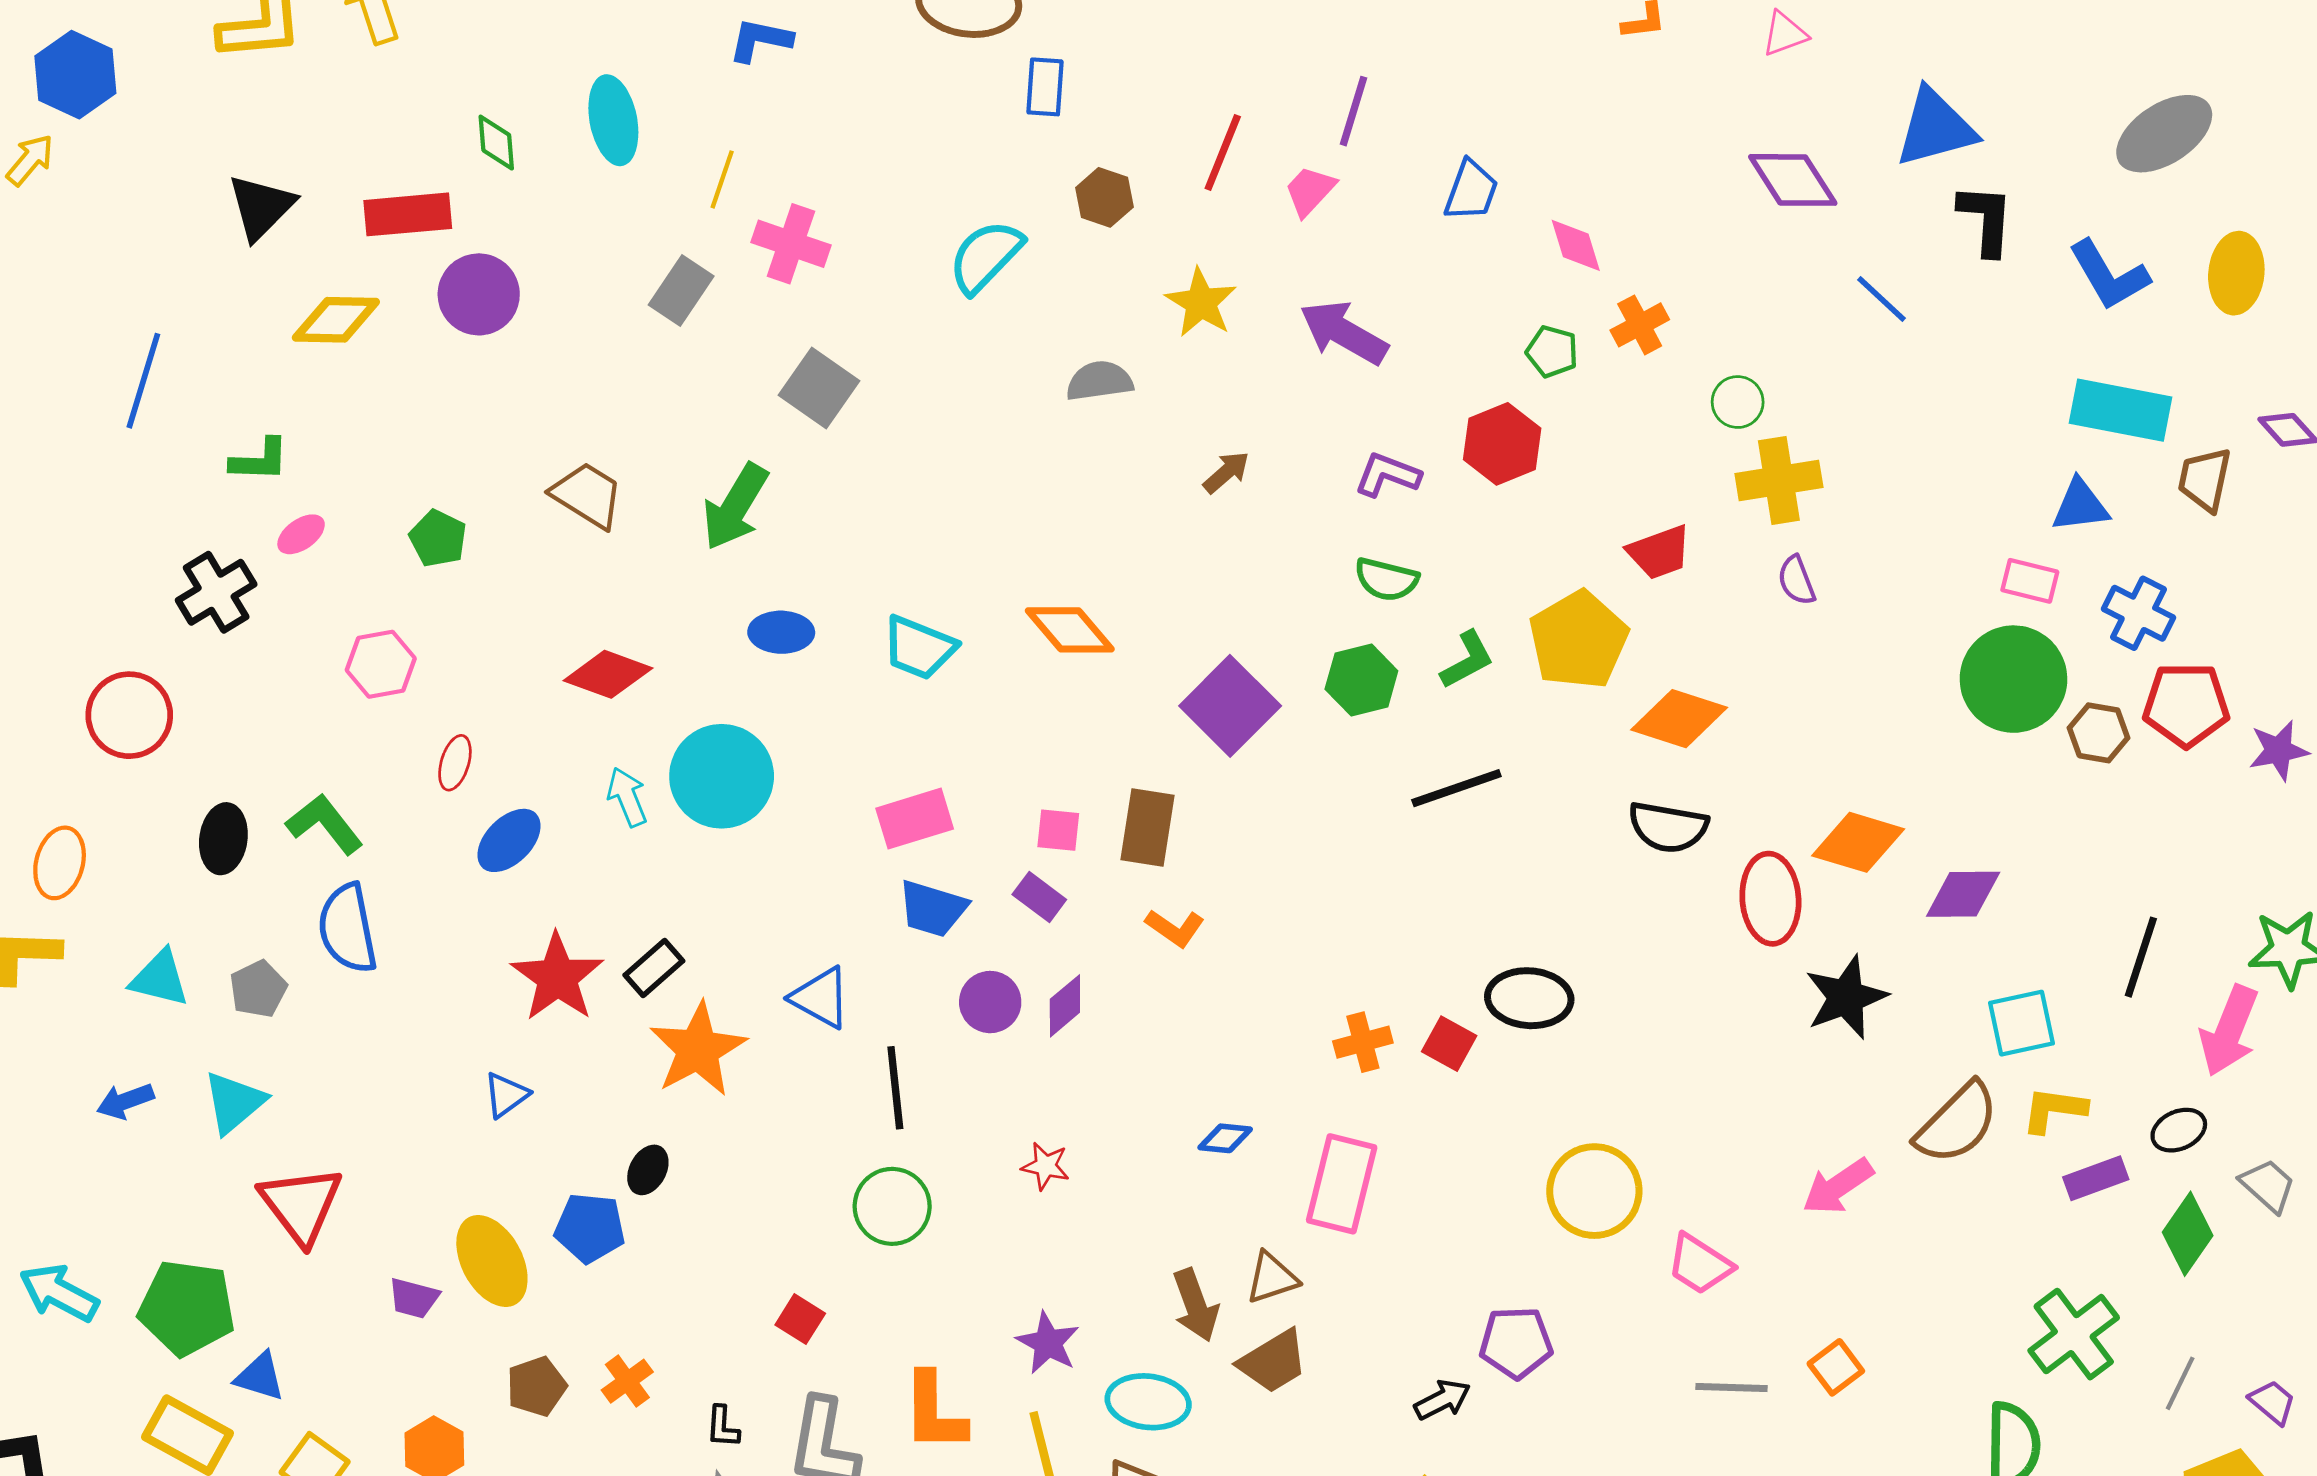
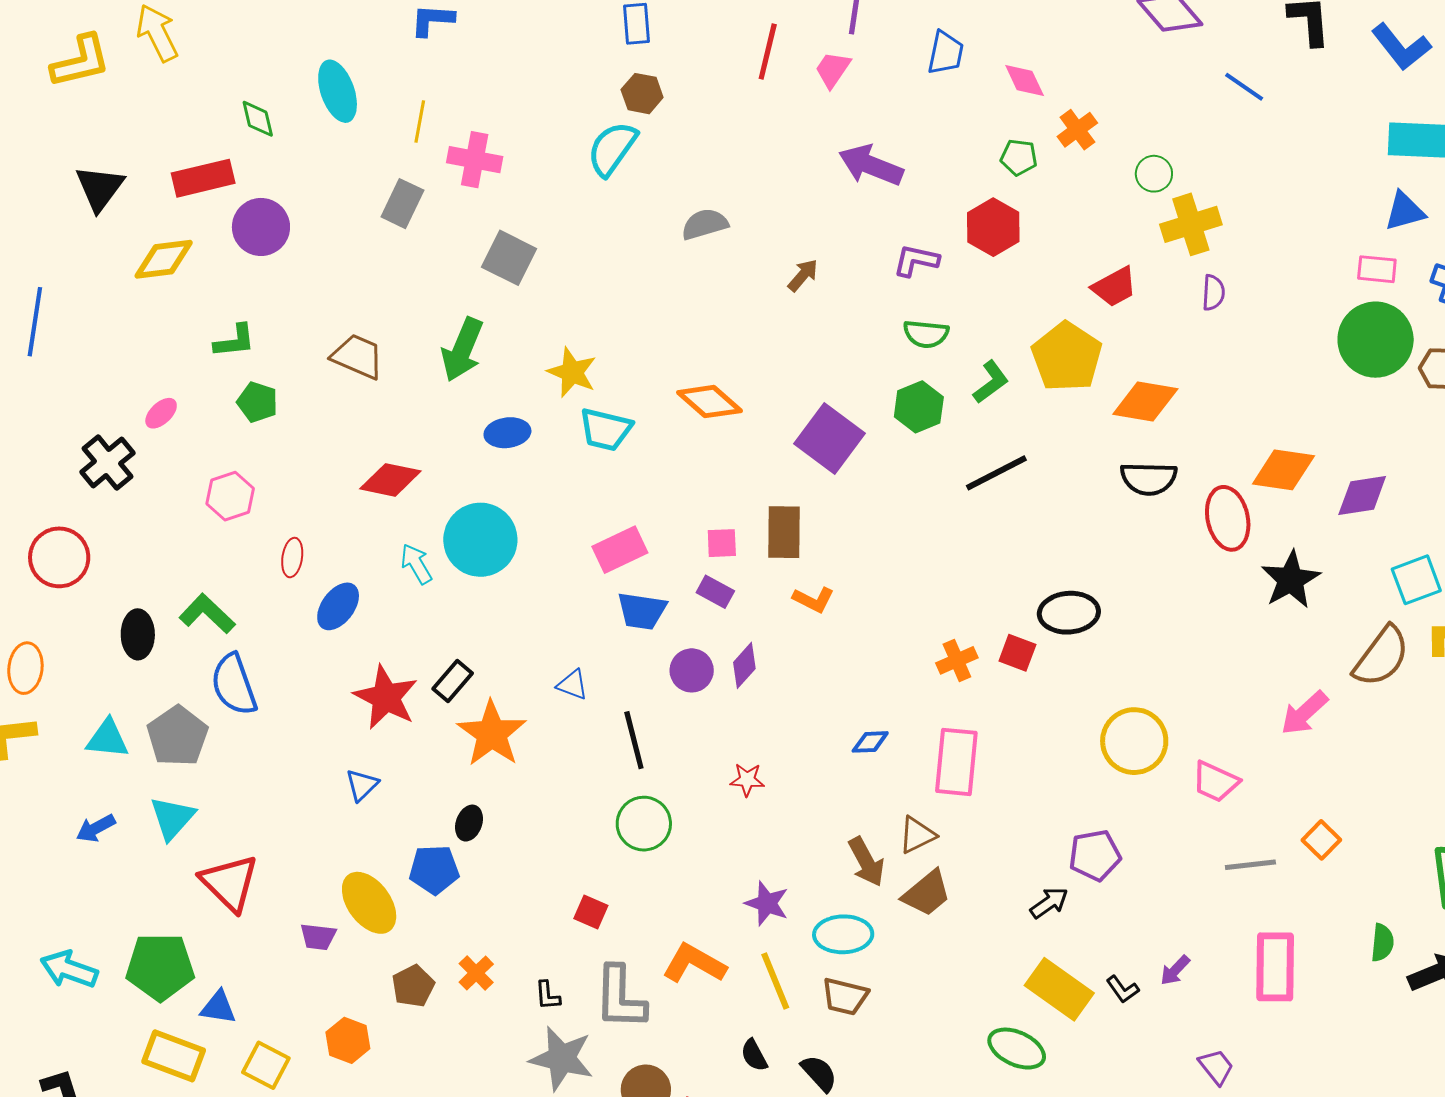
brown hexagon: (1104, 197) -> (642, 94), moved
yellow star: (1201, 303) -> (572, 372), moved
green L-shape: (260, 460) -> (235, 341), moved
purple semicircle: (1796, 580) -> (1213, 293), turned -147
gray pentagon: (258, 989) -> (178, 736), size x1.5
blue triangle: (821, 998) -> (572, 685), size x0.7
orange L-shape: (934, 1412) -> (694, 963), turned 128

